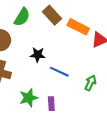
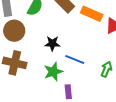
green star: (29, 98) -> (53, 72), moved

